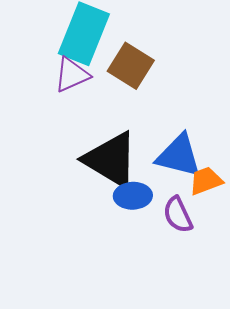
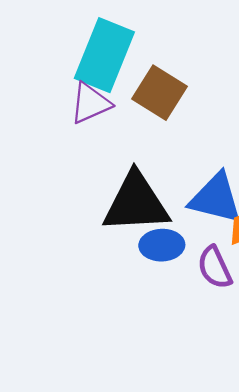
black triangle: (111, 160) -> (136, 203), turned -34

